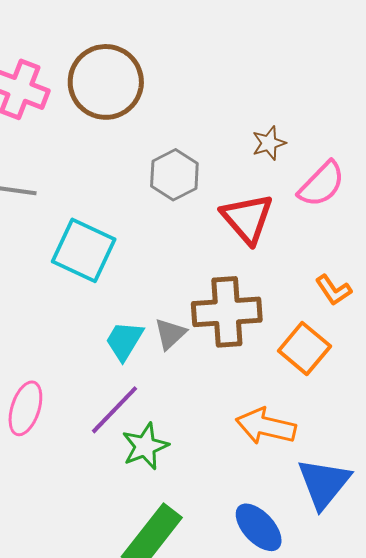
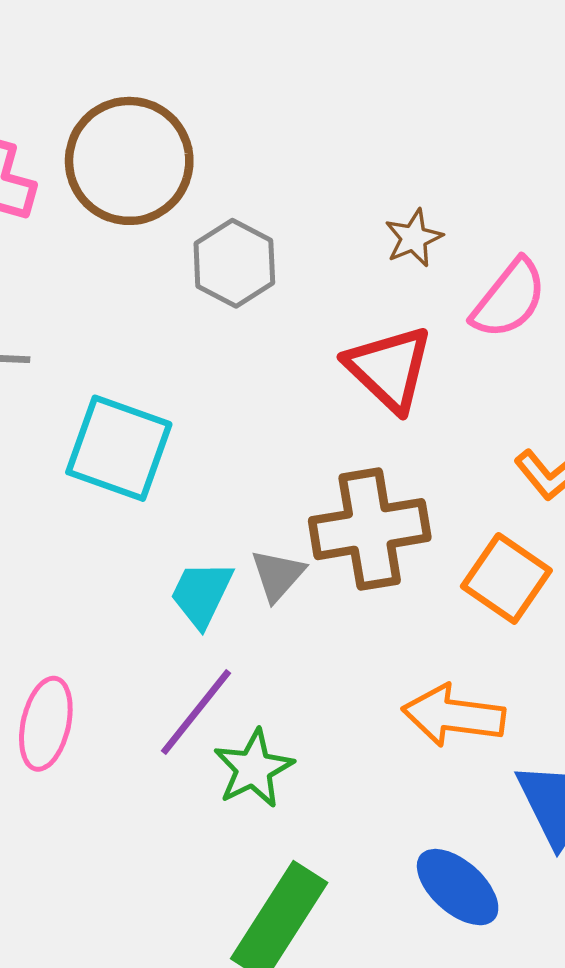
gray hexagon: (174, 175) -> (234, 263), moved

